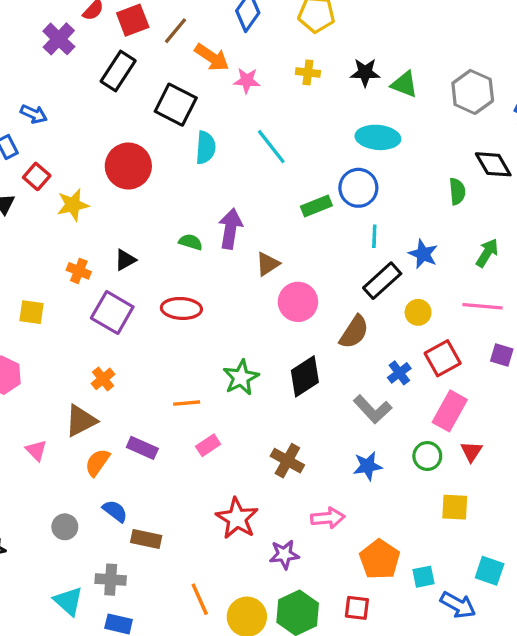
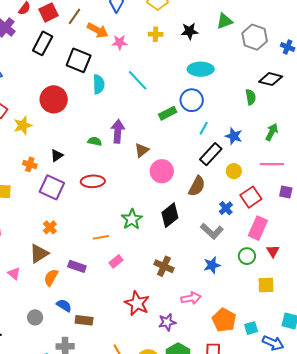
green triangle: (404, 84) -> (225, 21), moved, turned -36
black diamond: (493, 164) -> (271, 79), turned -40
cyan line: (374, 236) -> (204, 128), turned 32

